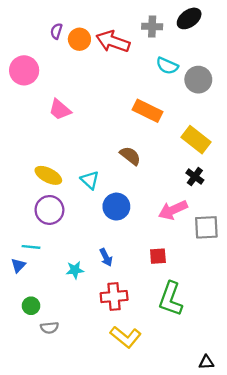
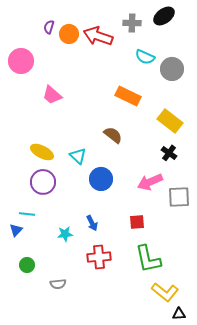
green L-shape: (171, 299) -> (148, 259), turned -32
gray semicircle: (49, 328) -> (58, 284), moved
yellow L-shape: (126, 337) -> (165, 292), moved

